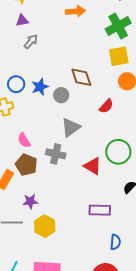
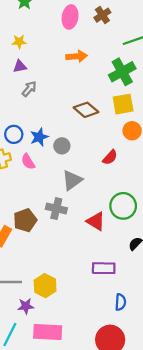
brown diamond: (81, 77) -> (86, 110), moved, turned -30
pink semicircle: (24, 140) -> (28, 162), moved
brown pentagon: (26, 165) -> (25, 220), turned 30
purple star: (30, 201) -> (26, 306), moved

